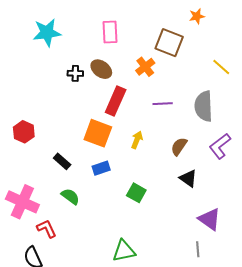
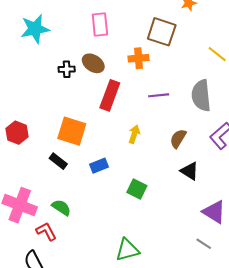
orange cross: (145, 67) -> (139, 58), turned 36
orange square: (98, 133) -> (72, 131), moved
green semicircle: (70, 196) -> (61, 208), moved
gray line: (198, 249) -> (204, 244), turned -49

